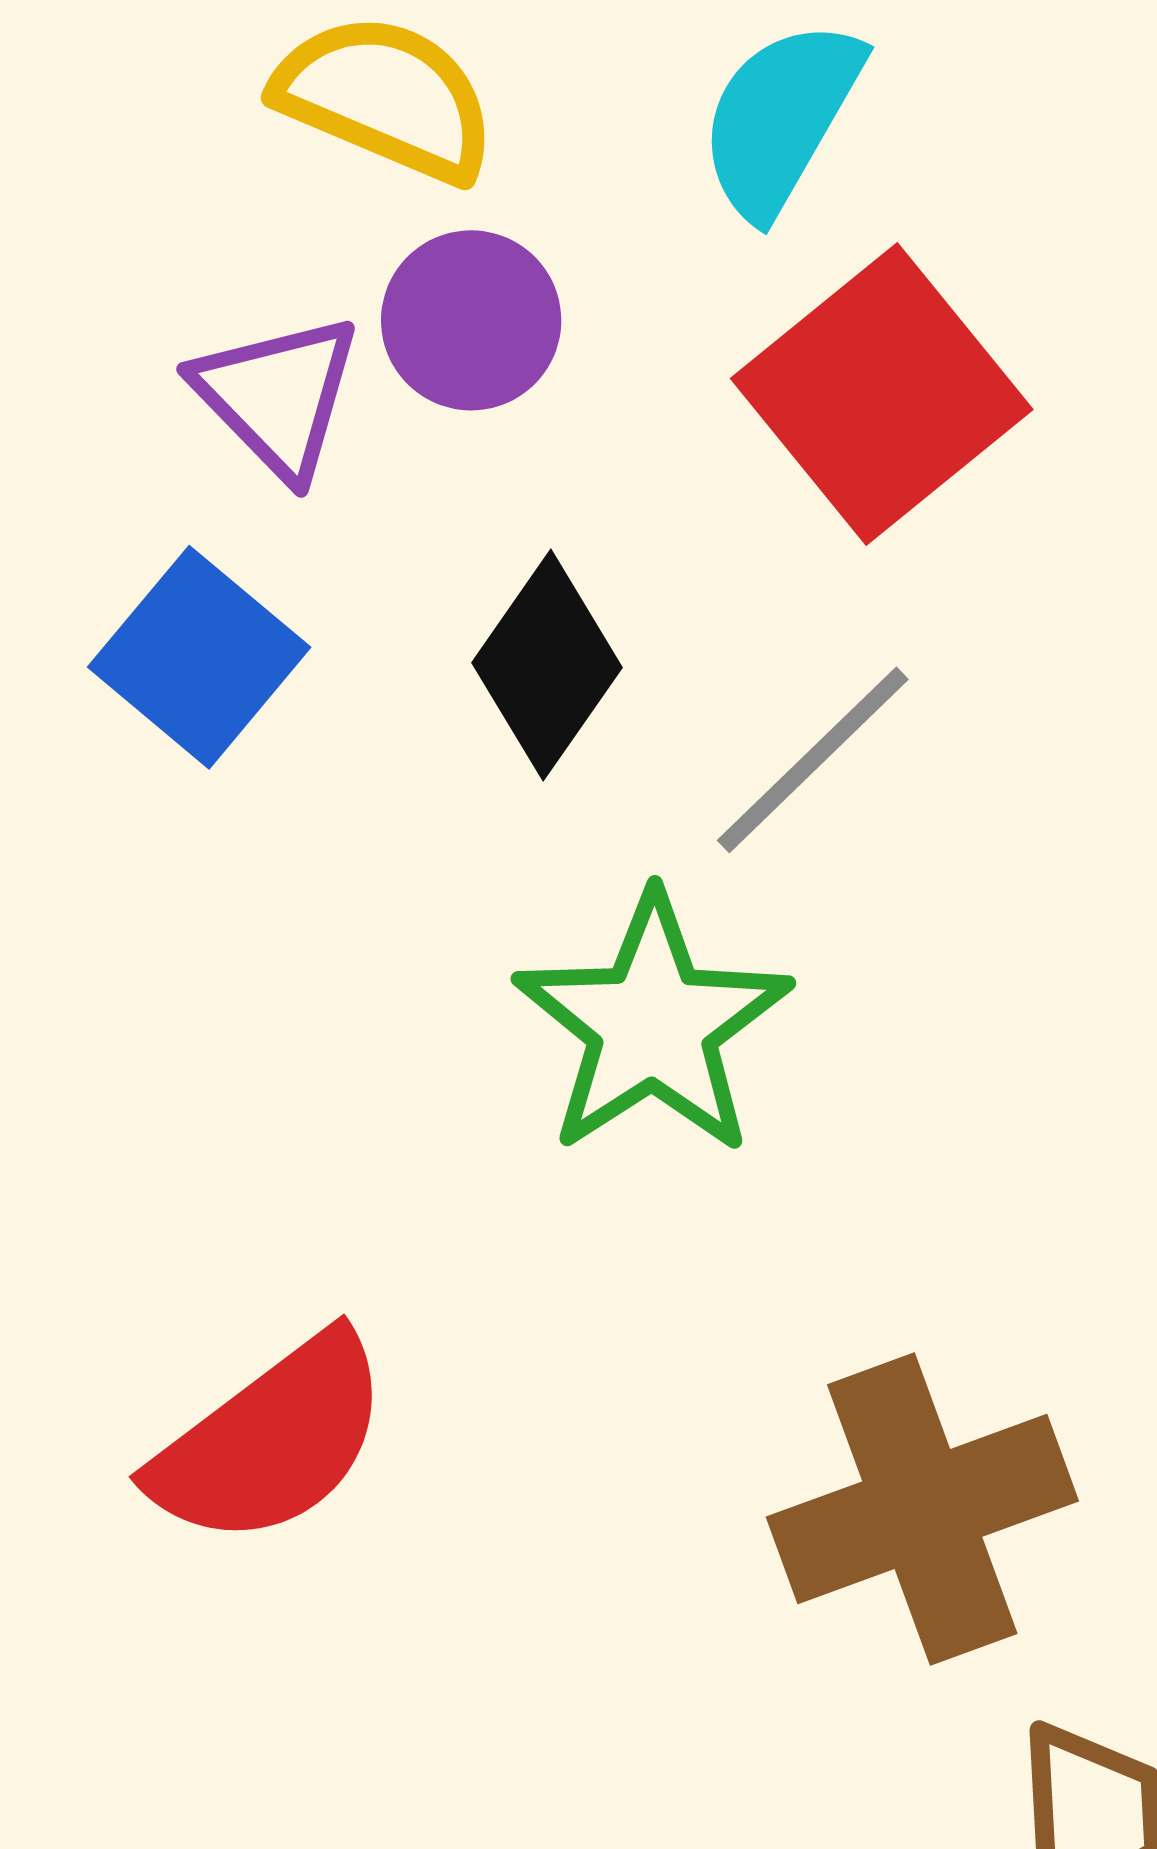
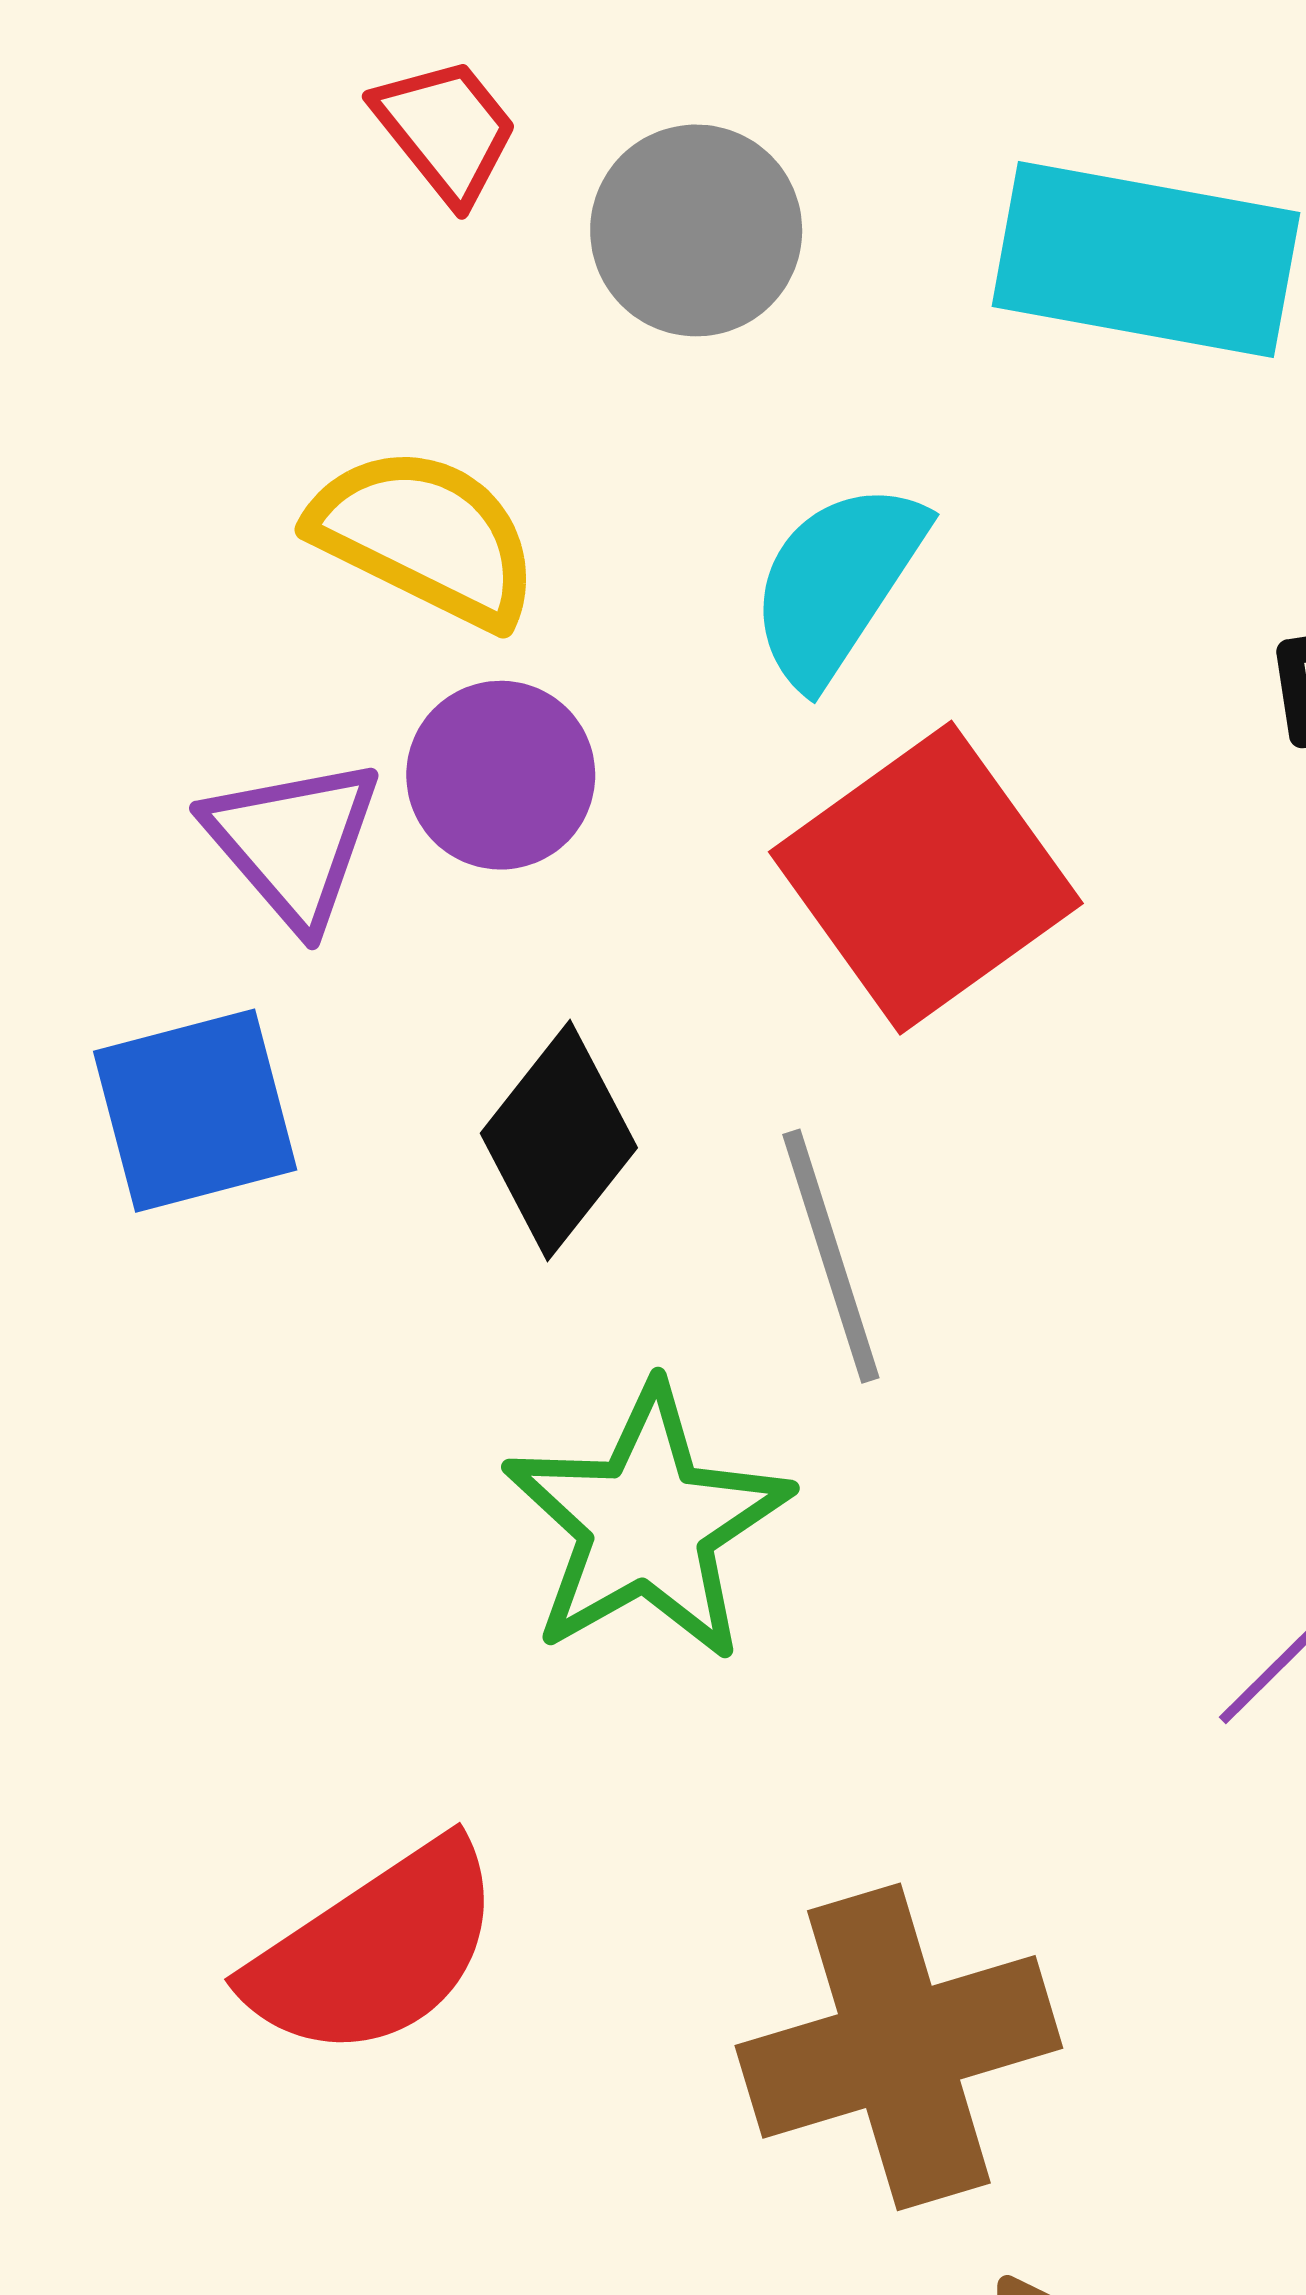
blue square: (199, 657) -> (195, 1111), turned 32
gray line: (813, 760) -> (831, 1256), turned -67
red semicircle: (271, 1441) -> (375, 1950), moved

